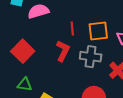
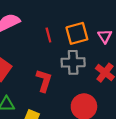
red L-shape: (63, 51) -> (44, 81), moved

